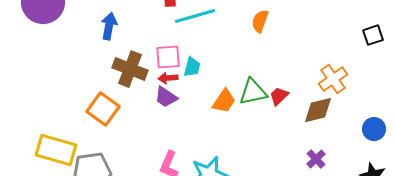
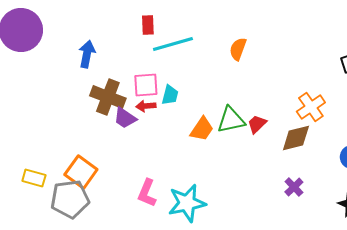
purple trapezoid: (166, 97) -> (125, 118), moved
orange square: (103, 109) -> (81, 172), moved
yellow rectangle: (56, 150) -> (34, 178), size x0.6

